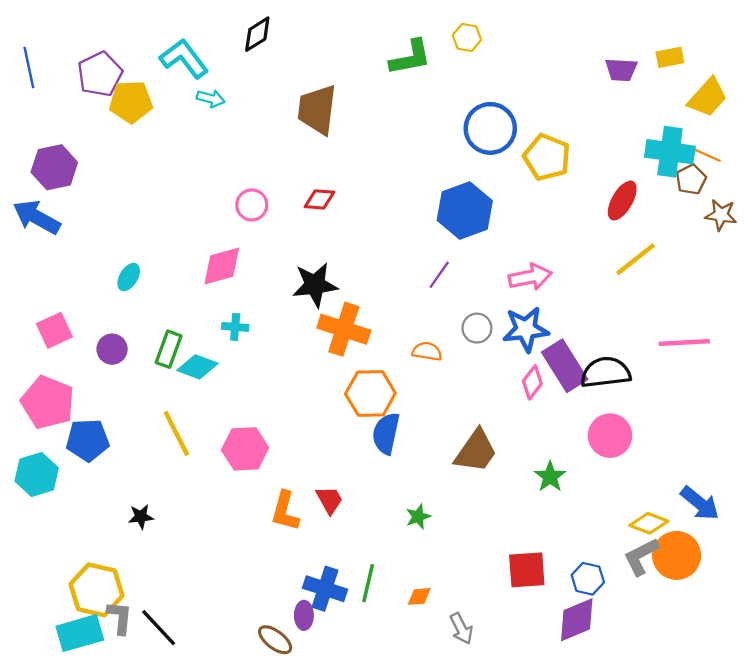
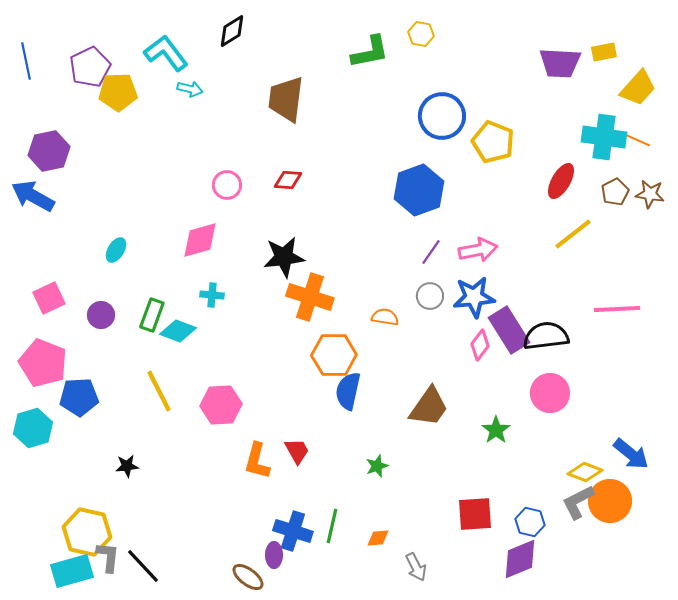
purple trapezoid: (621, 70) -> (560, 63), size x1.4
brown pentagon: (691, 179) -> (615, 192), moved
purple line: (439, 275) -> (431, 252), moved

